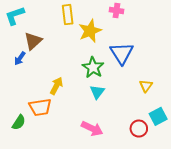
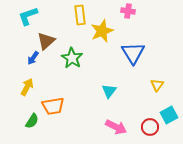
green star: (93, 67) -> (72, 58), moved
yellow arrow: (56, 86) -> (27, 87), moved
pink arrow: (92, 129) -> (116, 127), moved

